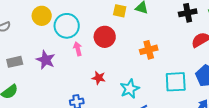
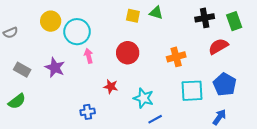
red circle: (105, 37) -> (128, 53), moved
orange cross: (149, 50) -> (176, 57), moved
gray rectangle: (15, 62) -> (22, 70), turned 42
cyan star: (130, 89) -> (143, 98), turned -30

